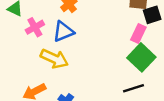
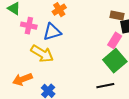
pink cross: (35, 27) -> (29, 26), turned 35

